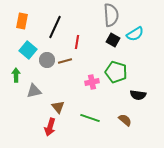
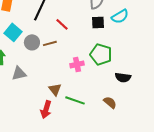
black square: (113, 40) -> (98, 22), turned -32
red line: (77, 42) -> (62, 24), turned -56
brown triangle: (58, 107) -> (55, 89), moved
red arrow: (50, 127) -> (46, 109), moved

